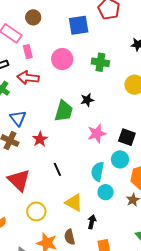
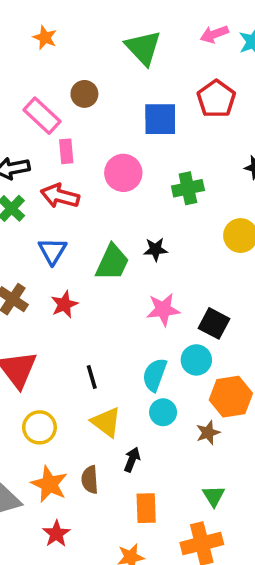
green cross: (100, 62) -> (188, 188), turned -30
blue triangle: (18, 118) -> (52, 251), moved
black line: (57, 169) -> (92, 377), moved

